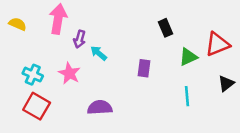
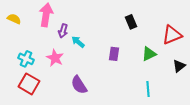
green triangle: (188, 57) -> (149, 54), moved
cyan line: (187, 96) -> (148, 89), moved
purple semicircle: (100, 107) -> (79, 85), turned -120

